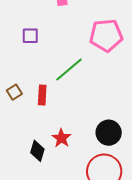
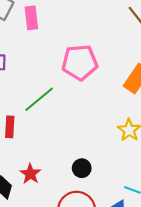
black circle: (109, 133) -> (82, 168), size x0.7

